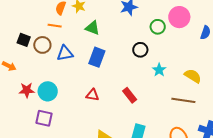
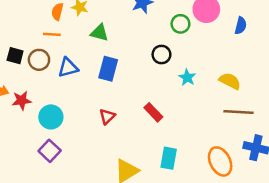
red star: (27, 90) -> (22, 100), moved
red triangle: (93, 95) -> (107, 116), turned -48
brown line: (183, 100) -> (238, 112), moved
purple square: (44, 118) -> (50, 151), turned 36

